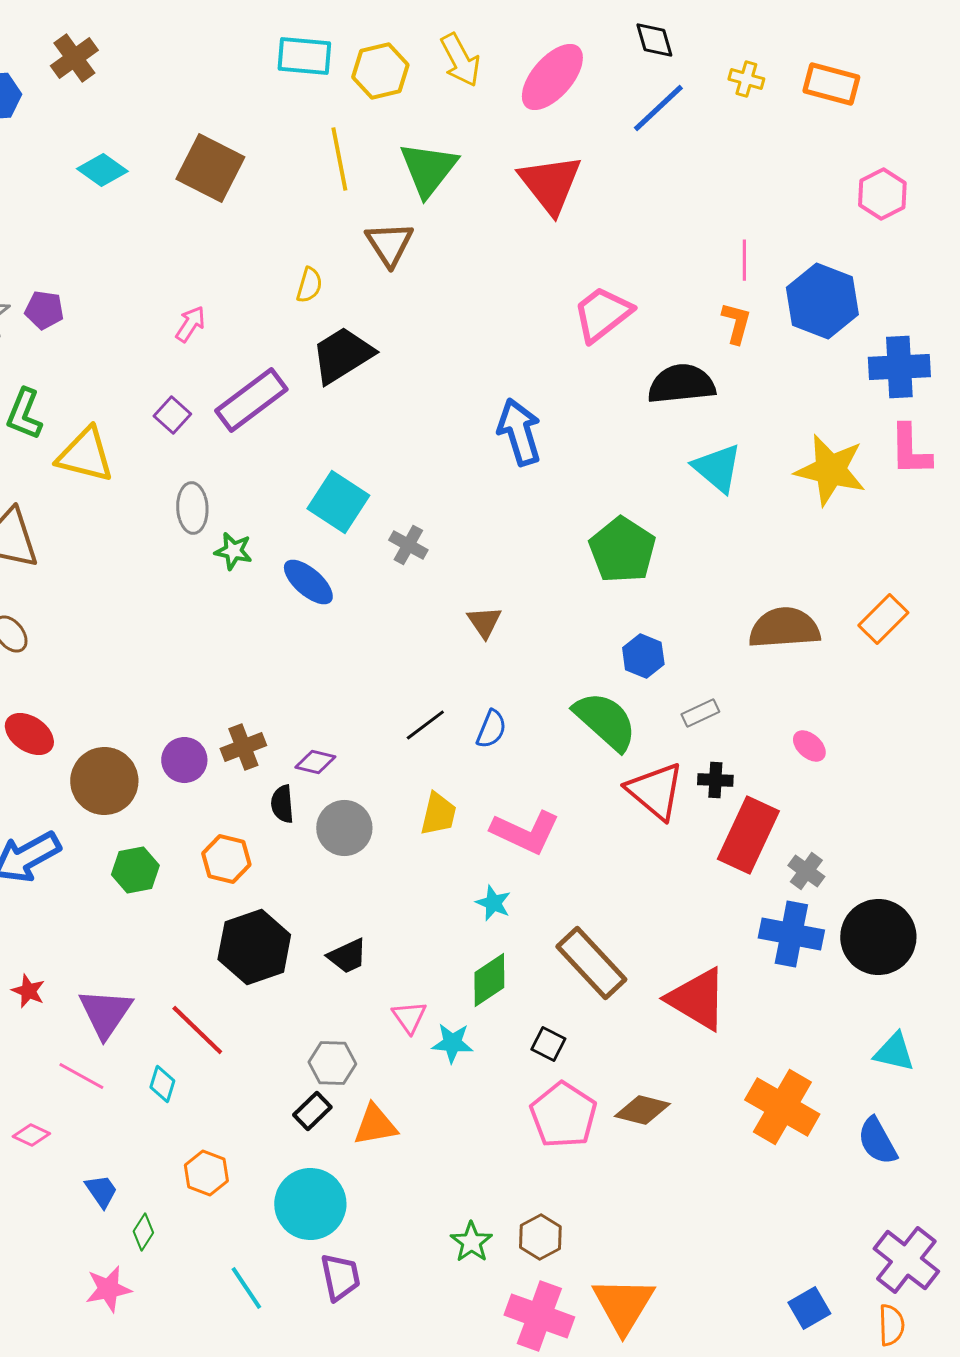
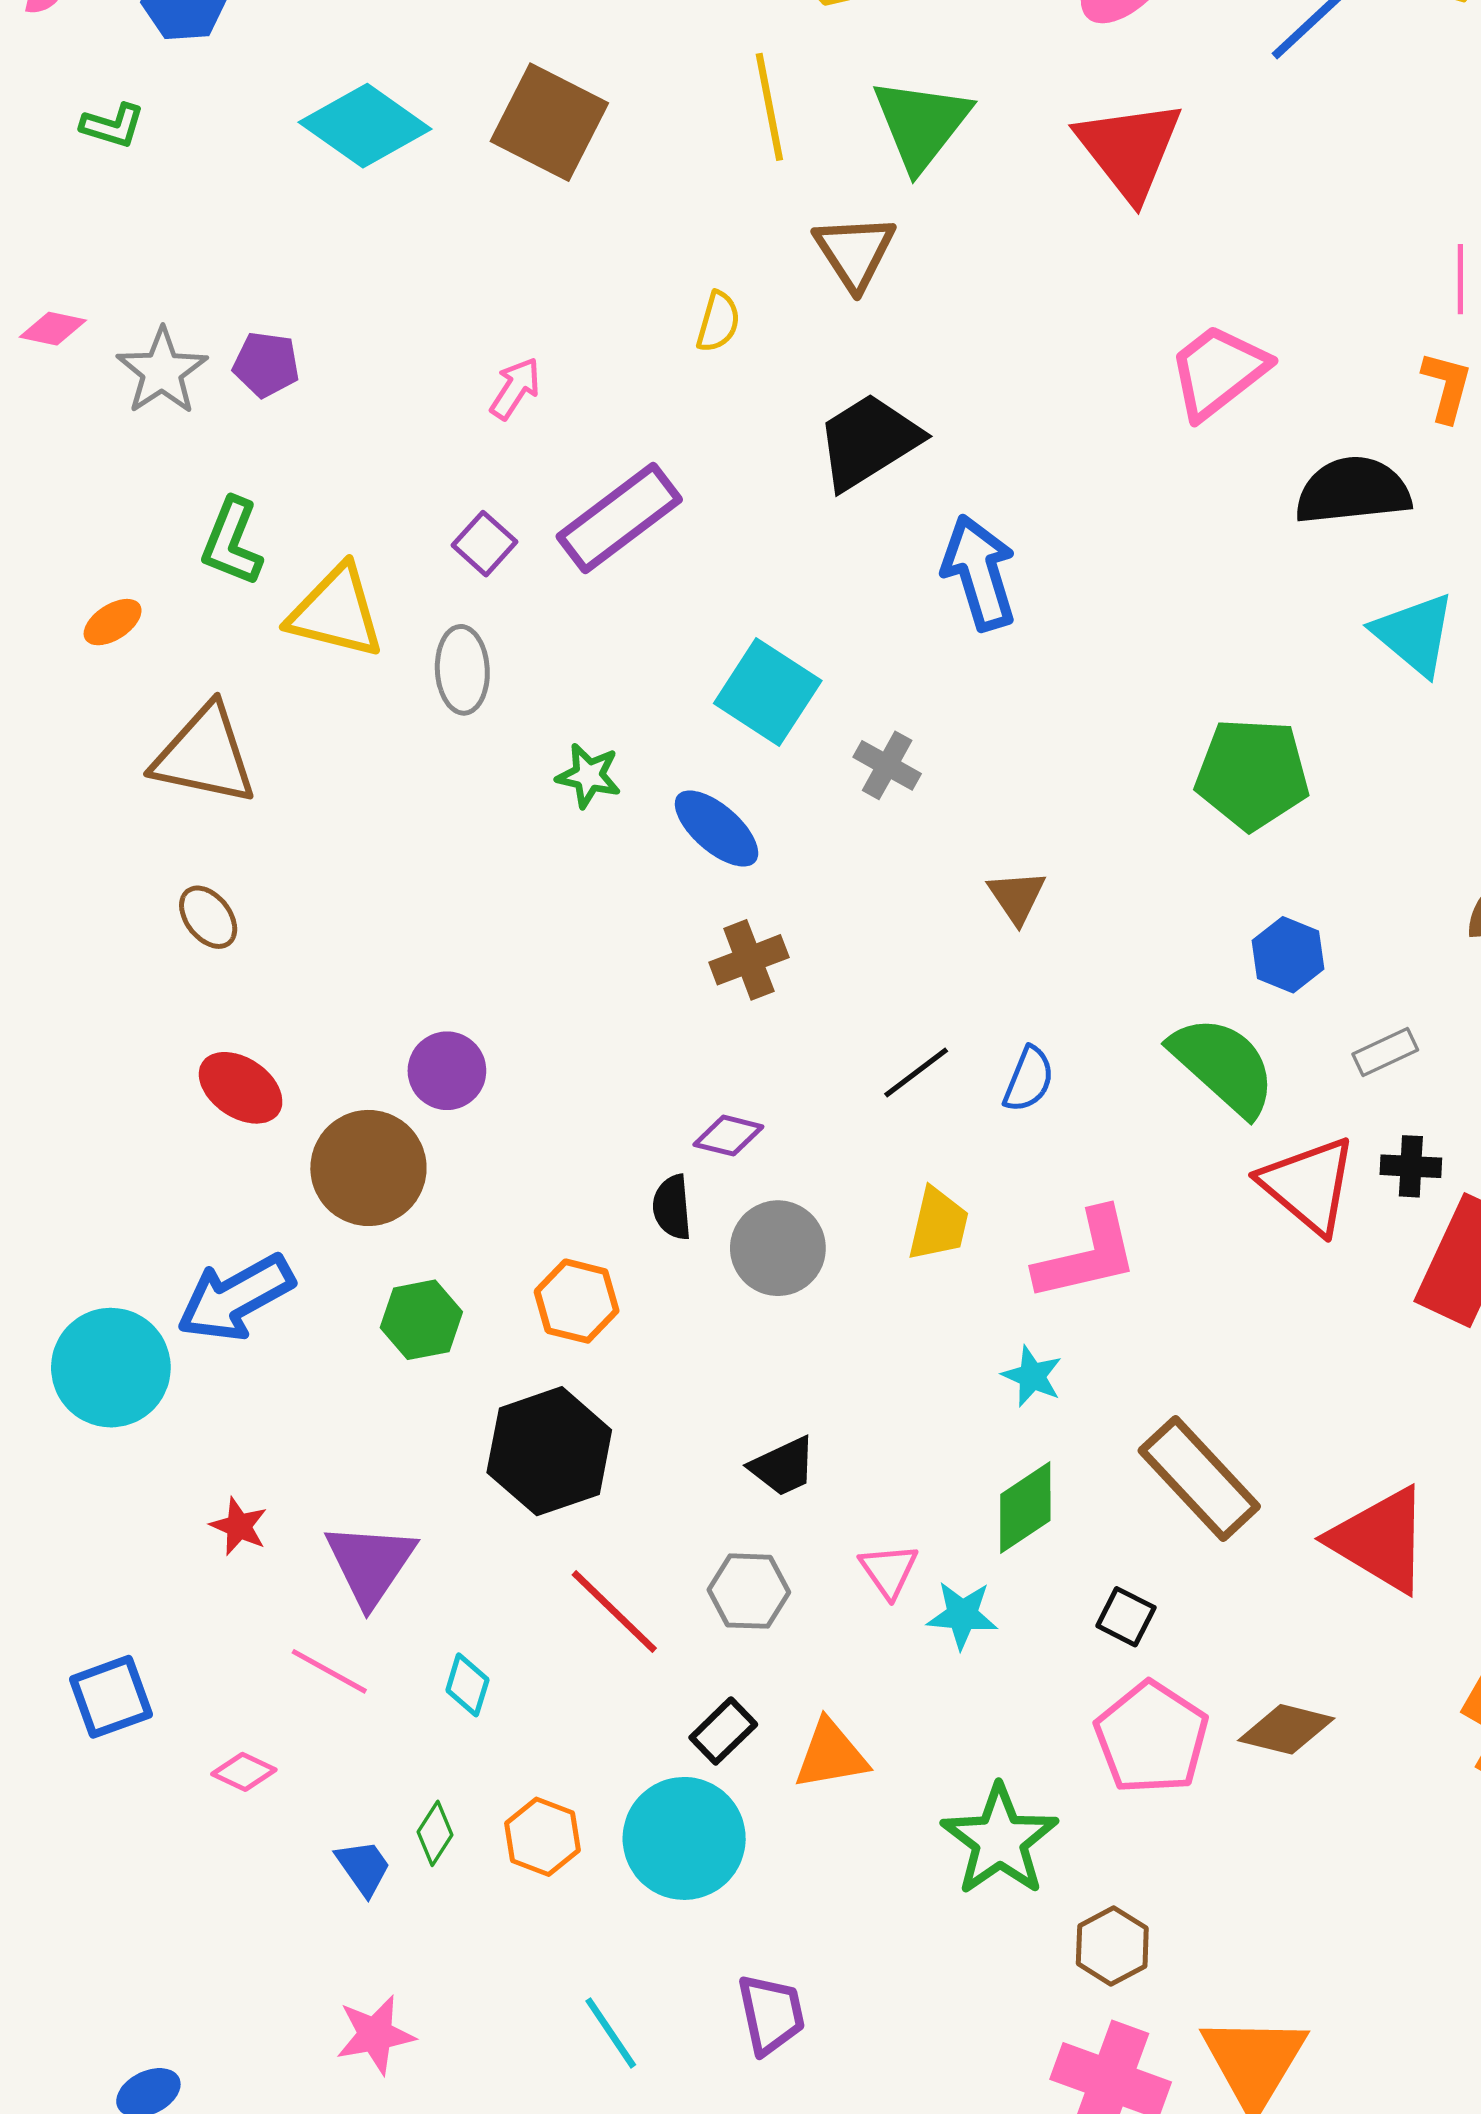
cyan diamond: (102, 170) -> (365, 126), size x1.5
black trapezoid: (342, 355) -> (868, 441), moved
blue arrow: (519, 432) -> (979, 573), moved
gray ellipse: (192, 508) -> (462, 670), moved
green pentagon: (622, 550) -> (1252, 774), turned -30
brown cross: (243, 747) -> (749, 960), moved
purple circle: (184, 760) -> (447, 1071), moved
pink L-shape: (525, 832) -> (1087, 1255), turned -38
black hexagon: (254, 947) -> (549, 1451), moved
red line: (197, 1030) -> (614, 1612), moved
gray hexagon: (332, 1063) -> (749, 1591), moved
cyan circle: (310, 1204) -> (684, 1838), moved
green diamond: (143, 1232) -> (435, 1833), moved
green star: (471, 1242) -> (1000, 1840), moved, size x1.6

